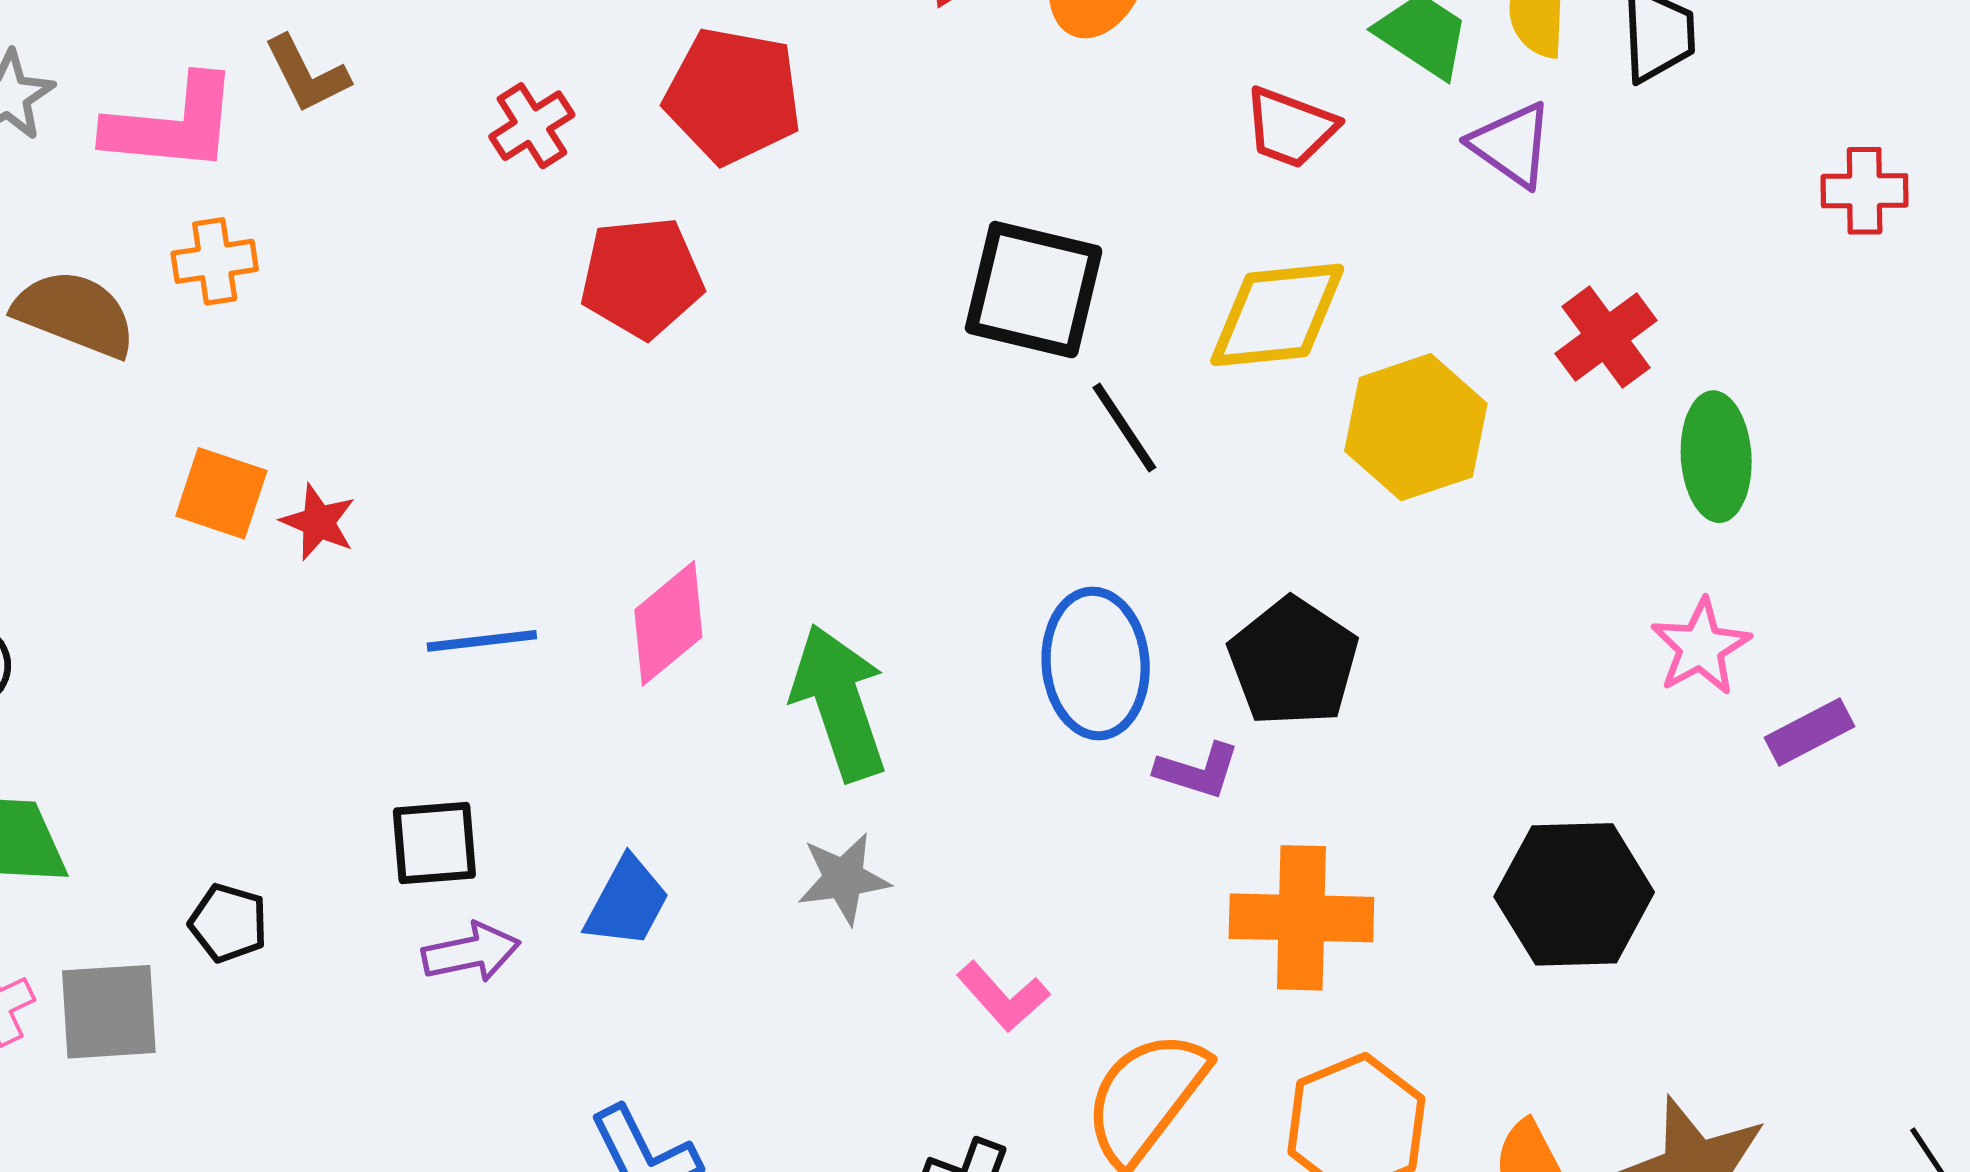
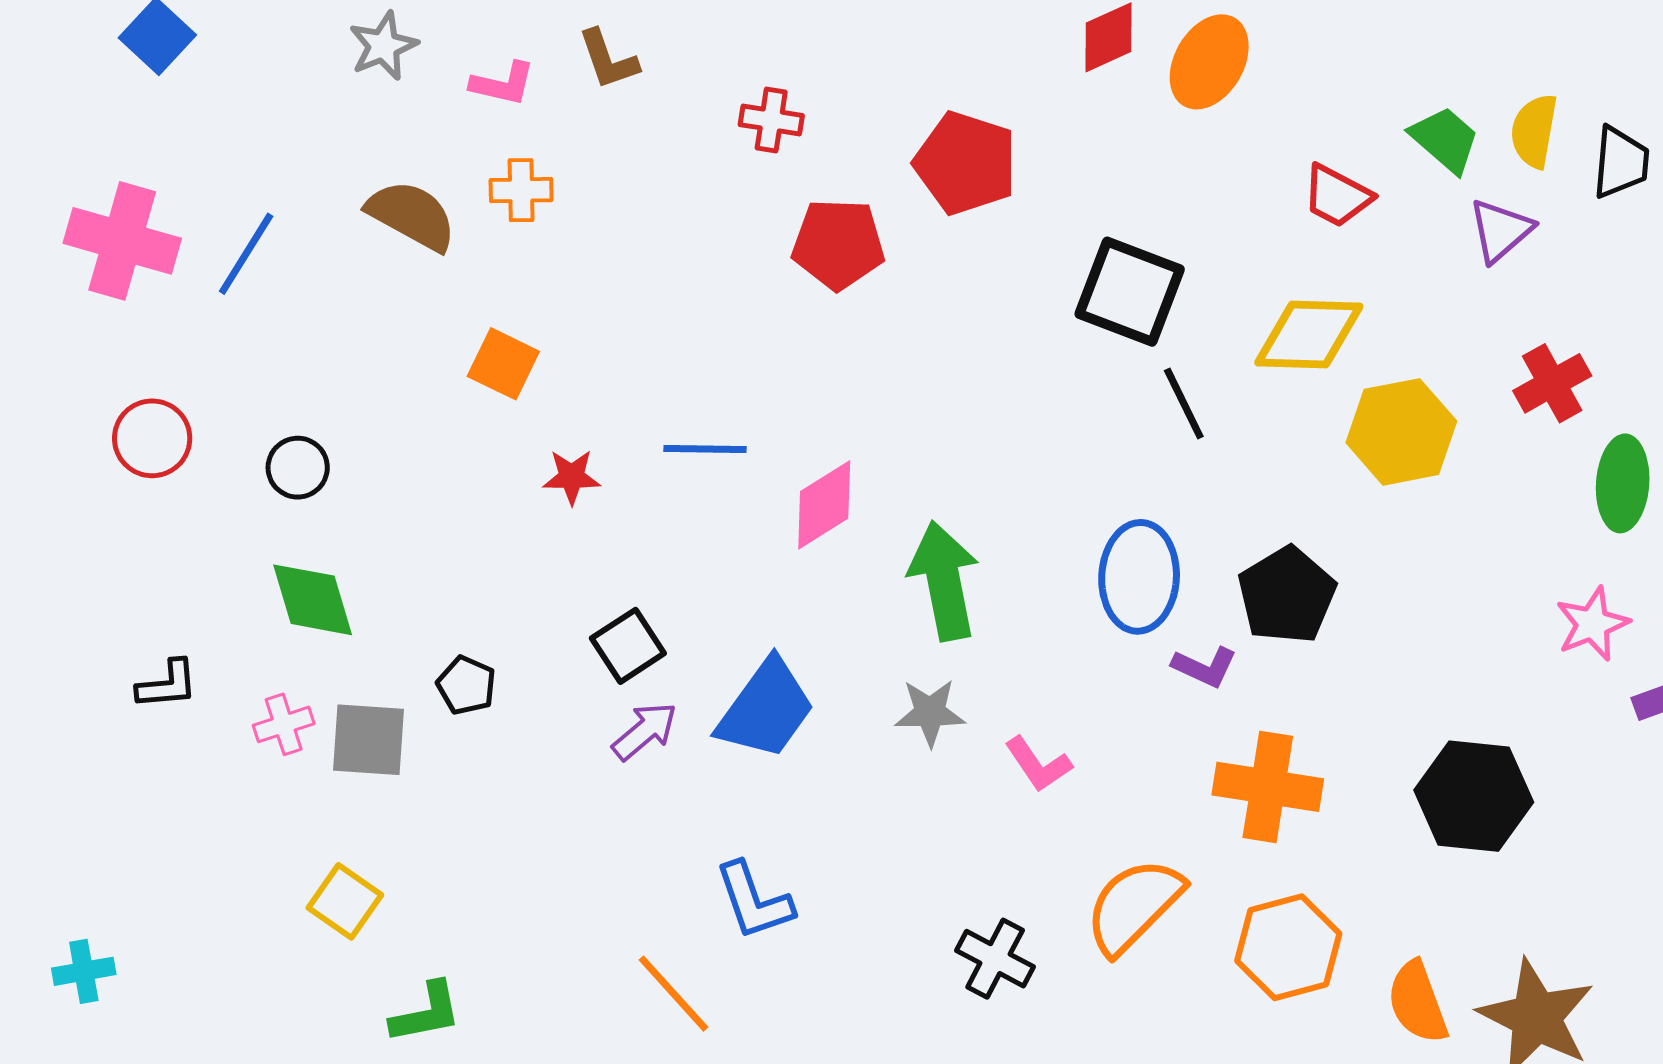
red pentagon: (733, 96) -> (966, 163), moved
pink L-shape: (172, 125) -> (503, 84), size x0.6
red cross: (532, 126) -> (771, 120), turned 34
purple triangle: (1512, 145) -> (1501, 230), turned 36
red star: (318, 522) -> (572, 477), moved, turned -30
blue line: (482, 641) -> (705, 449), moved
black square: (434, 843) -> (628, 646), turned -36
blue trapezoid: (627, 902) -> (766, 709), size x1.5
purple arrow: (471, 952) -> (645, 731), turned -36
pink L-shape: (1003, 996) -> (1038, 764), moved

